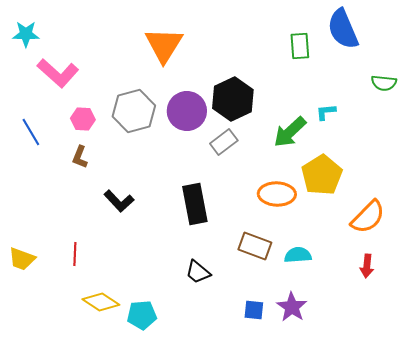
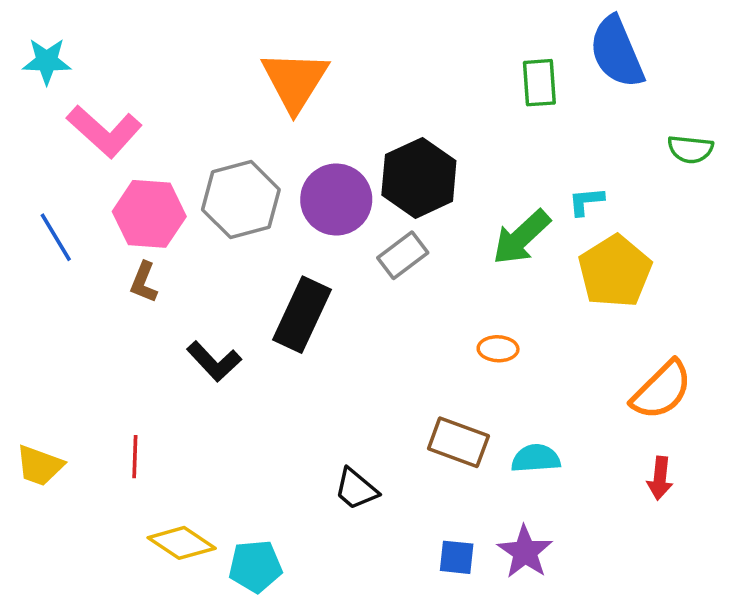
pink hexagon: (83, 119) -> (149, 214), size x1.6
yellow pentagon: (322, 175) -> (615, 271), moved
orange ellipse: (277, 194) -> (498, 349), size x0.6
black rectangle: (195, 204) -> (302, 315), moved, turned 36

